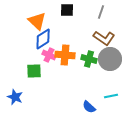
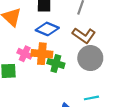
blue diamond: (43, 39) -> (47, 29), moved, turned 55
green cross: (89, 59) -> (56, 63), moved

